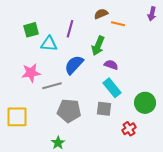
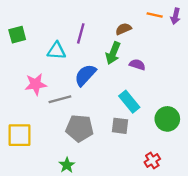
brown semicircle: (101, 14) -> (123, 29), moved
orange line: (118, 24) -> (155, 15), moved
green square: (31, 30) -> (17, 35), moved
purple semicircle: (111, 65) -> (137, 65), moved
red cross: (129, 129) -> (152, 160), moved

